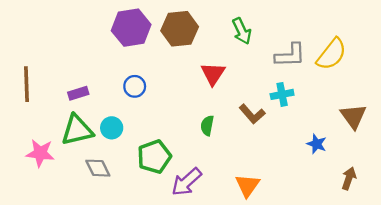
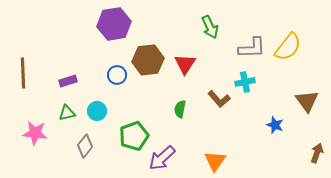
brown hexagon: (180, 29) -> (148, 60), moved
green triangle: (77, 130) -> (67, 113), size x0.6
gray diamond: (98, 168) -> (85, 146), turned 65
brown arrow: (349, 178) -> (317, 153), moved

